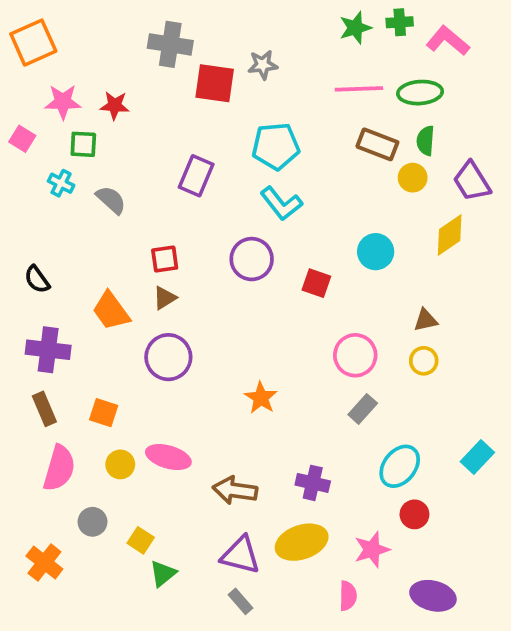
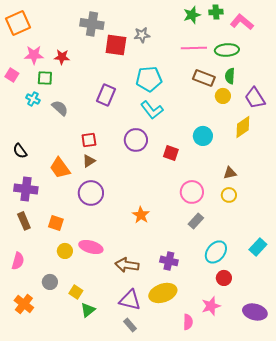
pink semicircle: (59, 468) -> (18, 261), moved, size x0.7
pink star: (372, 550) -> (211, 306), moved
purple ellipse: (433, 596) -> (255, 312), moved

